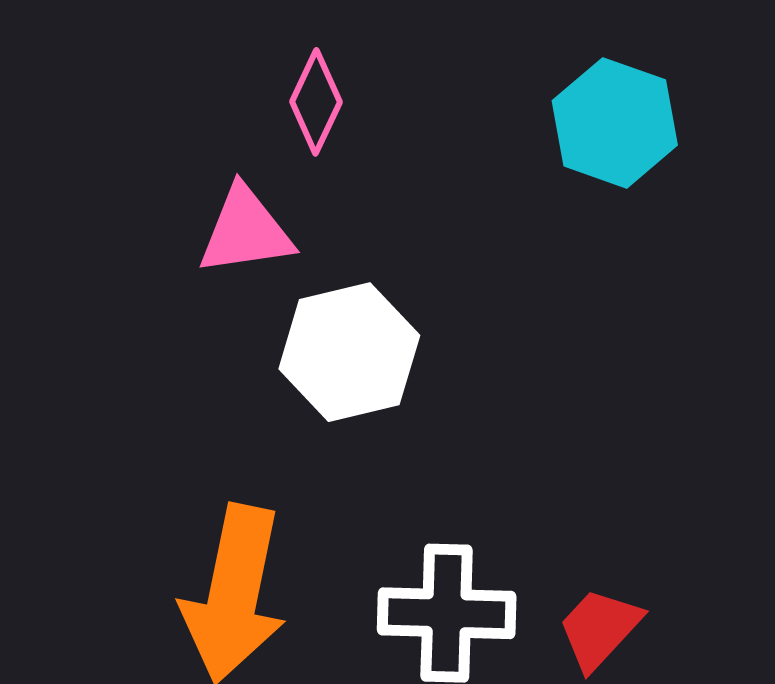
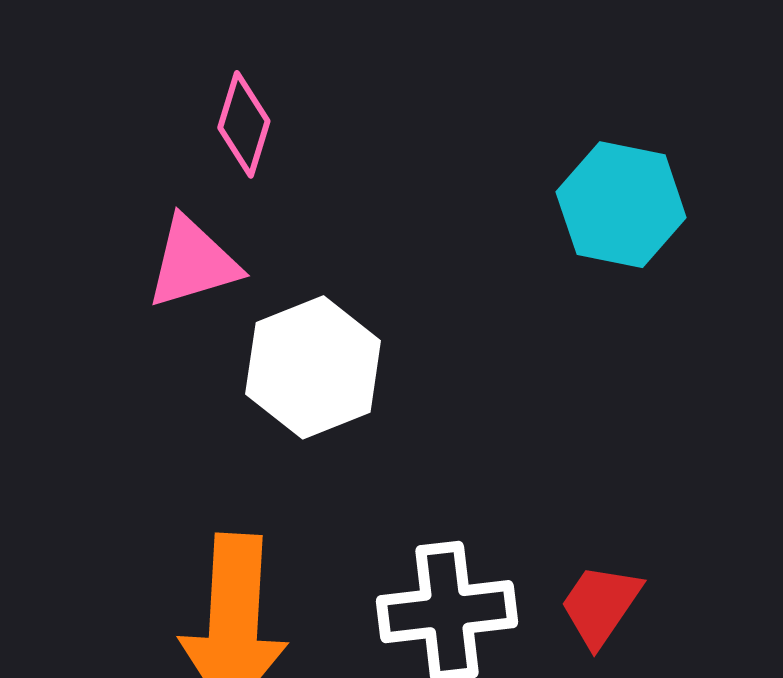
cyan hexagon: (615, 123) -> (621, 205), moved

